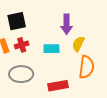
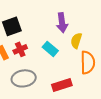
cyan rectangle: (51, 49) -> (50, 49), turned 49

